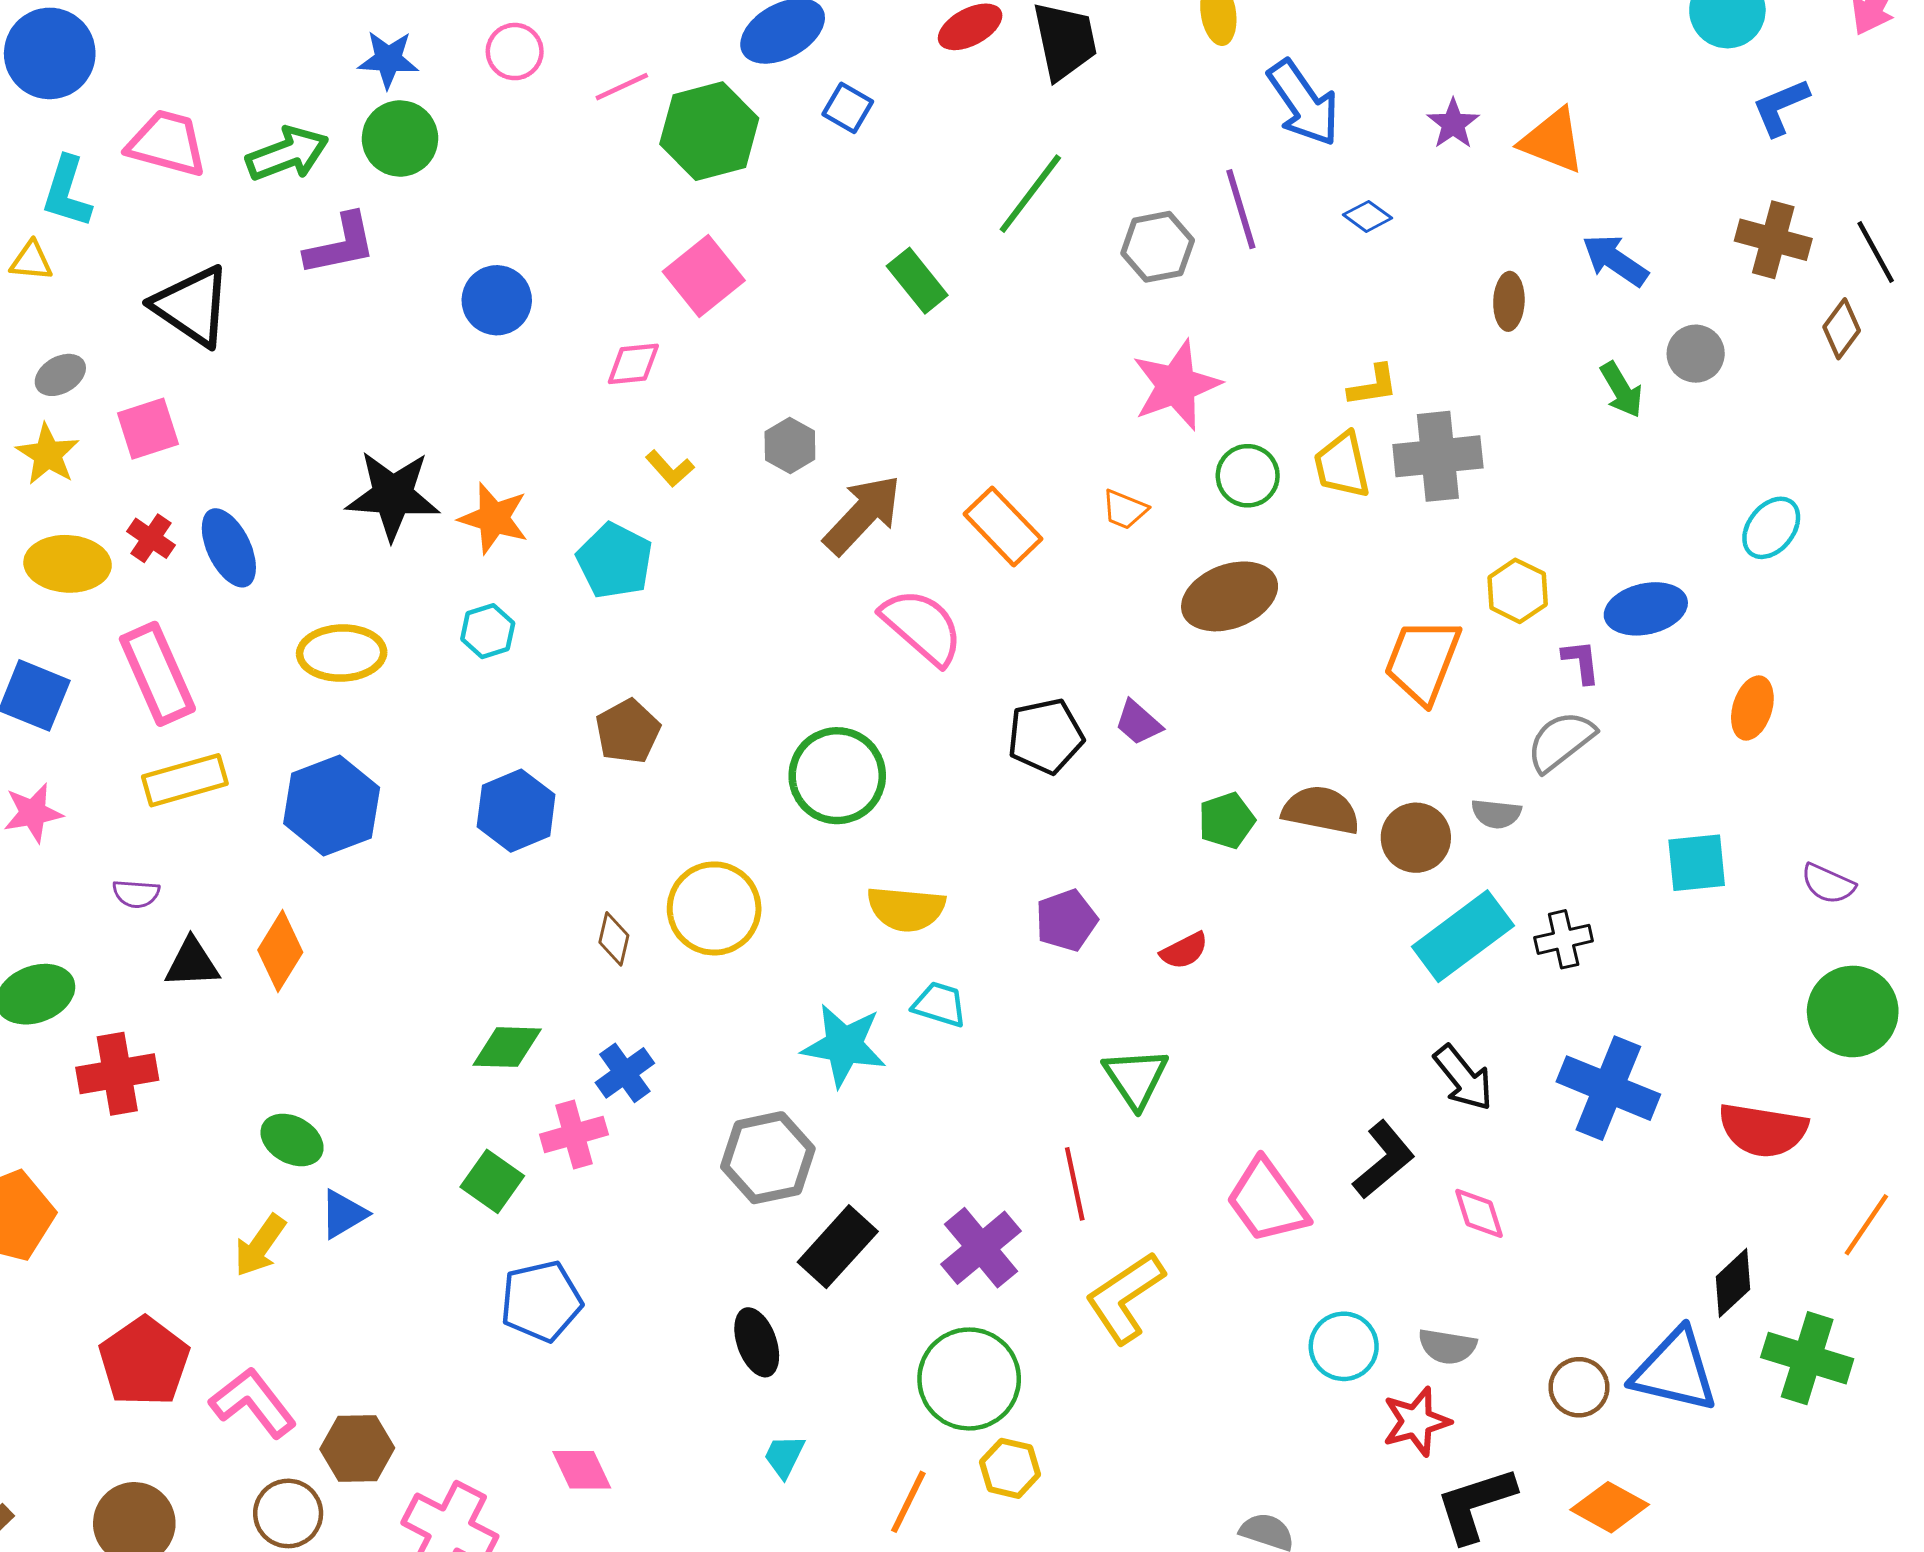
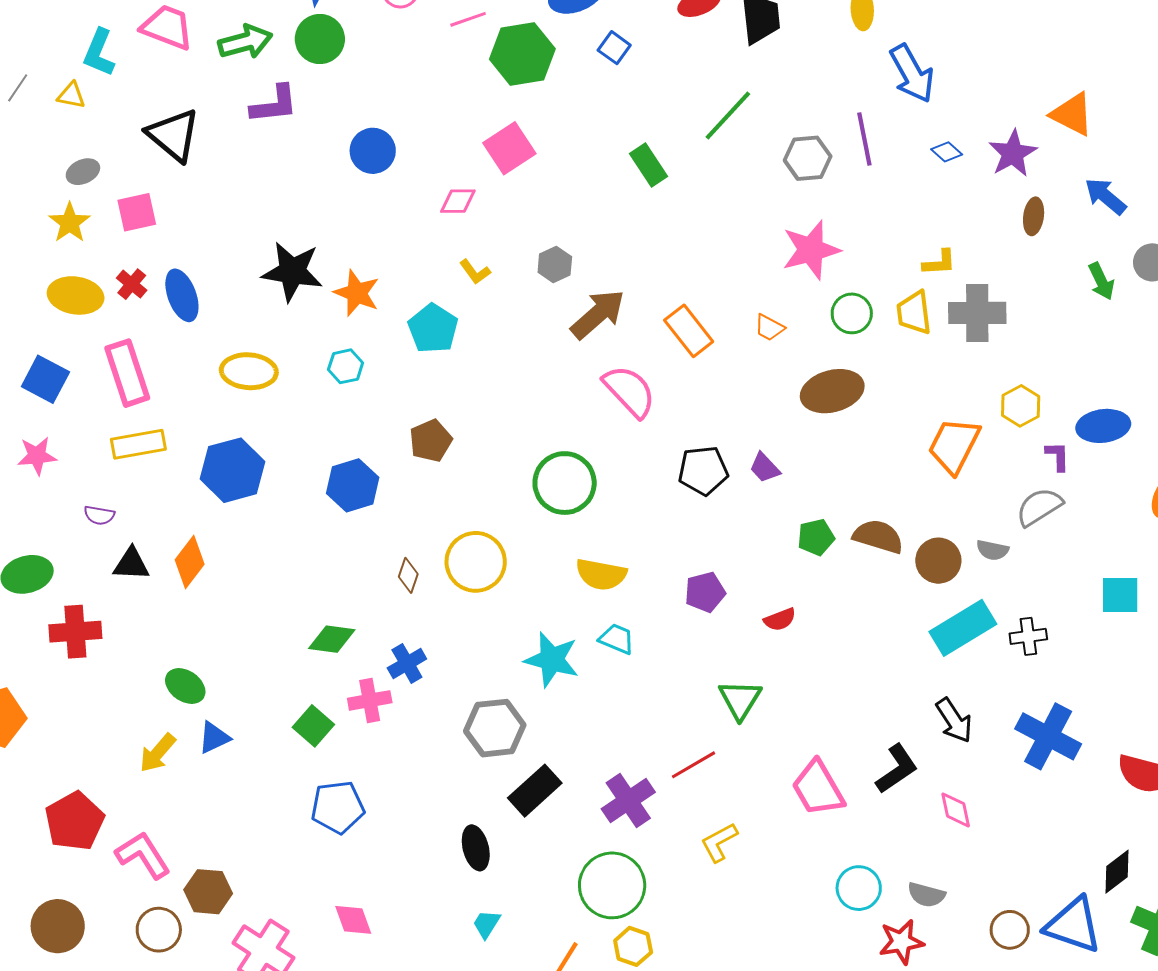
purple star: (1453, 124) -> (1013, 153), moved, size x1.4
red line: (1075, 1184) -> (693, 765), turned 66
yellow L-shape: (1125, 1298) -> (719, 842), size x0.7

